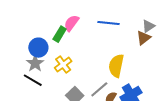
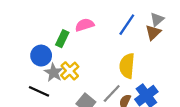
pink semicircle: (71, 23) -> (85, 25), moved, turned 42
blue line: (109, 23) -> (127, 25), moved, turned -55
gray star: (35, 63) -> (54, 72), moved

